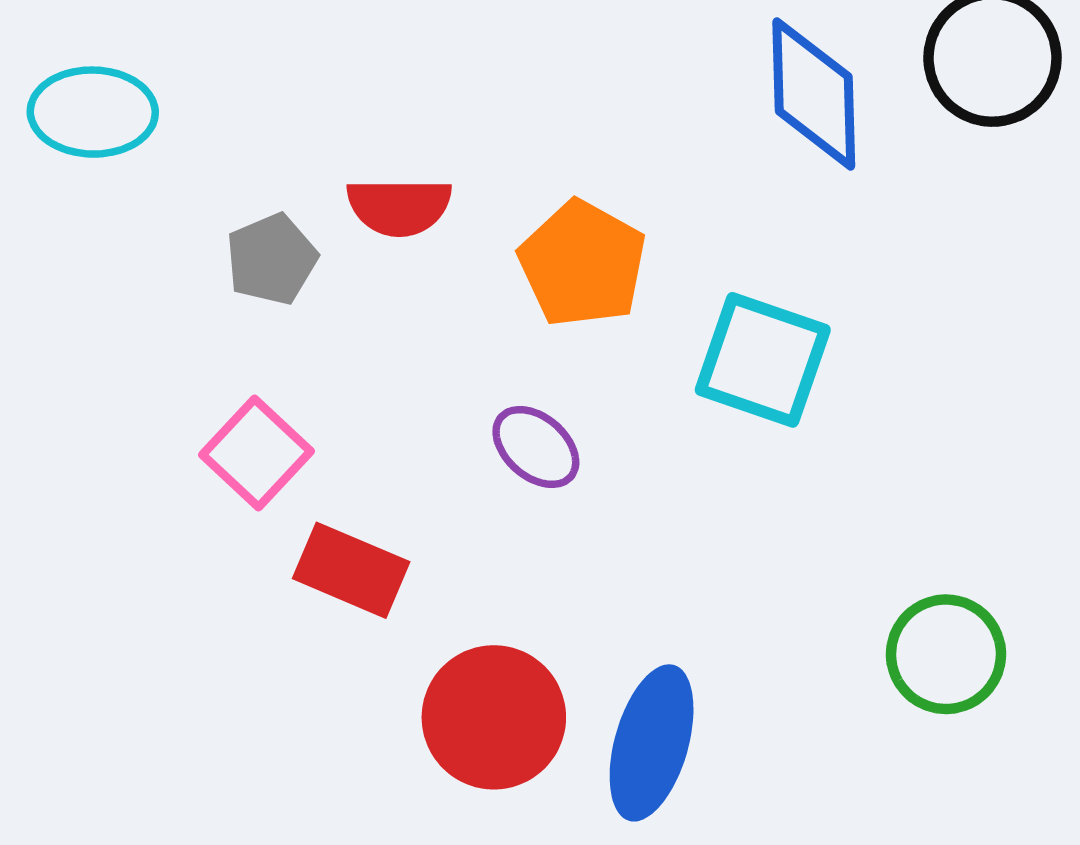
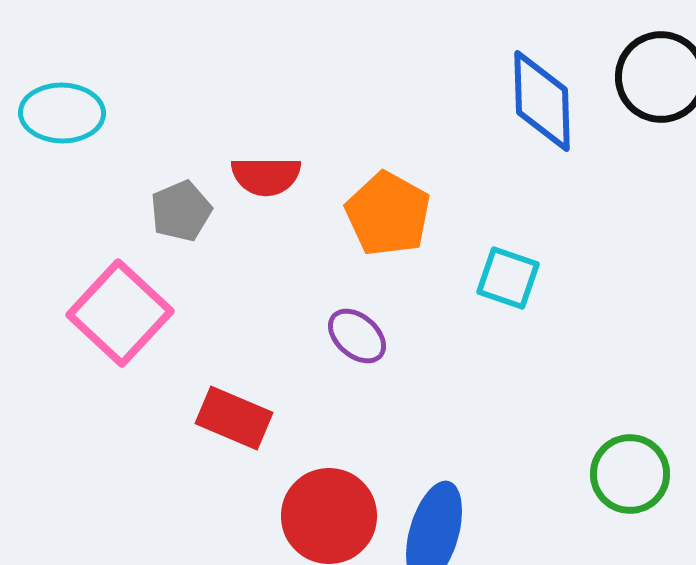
cyan square: (763, 360) -> (508, 278), size x0.7
pink square: (256, 453) -> (120, 313), moved, size x1.4

